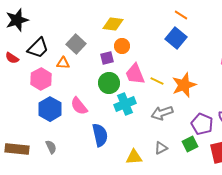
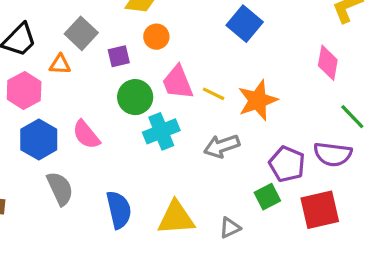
purple square: (107, 58) -> (119, 56), moved
blue semicircle: (100, 135) -> (119, 210), moved
gray semicircle: (51, 147) -> (60, 189), moved, size x1.5
gray triangle: (161, 148) -> (230, 228), moved
yellow triangle: (134, 157) -> (176, 218), size x1.4

